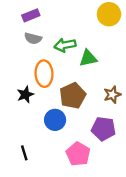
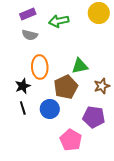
green arrow: (65, 45) -> (59, 21), moved
green triangle: (88, 58) -> (80, 66), moved
black line: (24, 153) -> (23, 108), moved

